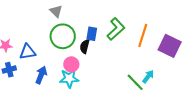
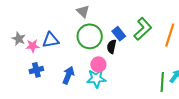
blue rectangle: (92, 34) -> (119, 34), turned -48
blue triangle: (27, 52) -> (51, 40), moved
green line: (135, 82) -> (162, 82), turned 48

